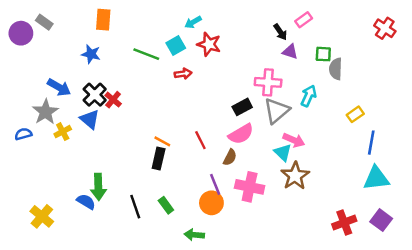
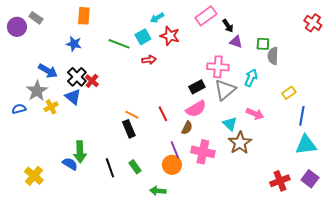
pink rectangle: (304, 20) -> (206, 16), moved, size x1.5
pink arrow: (294, 140) -> (255, 114), moved
black rectangle: (159, 159) -> (129, 129), turned -36

